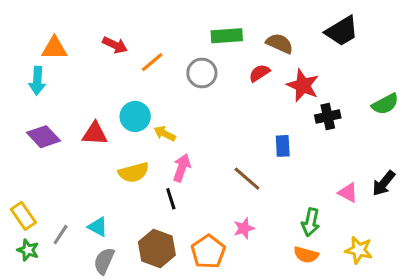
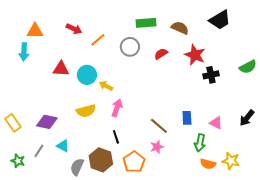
red semicircle: (259, 73) -> (161, 54), moved
red triangle: (95, 134) -> (61, 69), moved
purple diamond: (43, 137) -> (47, 122), moved, turned -35
blue rectangle: (283, 146) -> (187, 118), moved
brown line: (247, 179) -> (159, 126), moved
pink triangle: (348, 193) -> (216, 123), moved
black line: (171, 199) -> (116, 137), moved
yellow rectangle: (23, 216) -> (13, 123), moved
orange semicircle: (306, 255) -> (208, 164), moved
gray semicircle: (104, 261) -> (77, 167), moved

